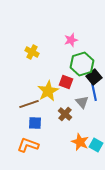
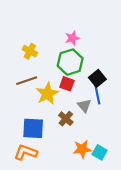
green hexagon: (82, 64) -> (70, 62), moved
brown line: (29, 104) -> (27, 81), moved
blue square: (35, 123) -> (33, 128), size x1.5
orange star: (80, 142) -> (82, 149), turned -30

